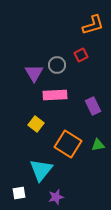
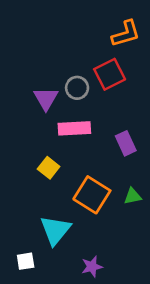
red square: (81, 55) -> (110, 74), size x1.6
purple star: (56, 197) -> (92, 267), moved

